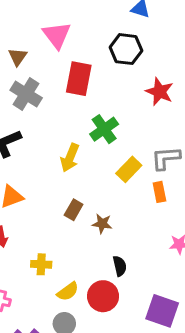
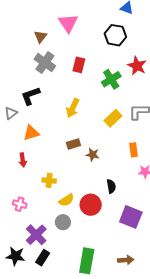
red rectangle: (79, 79) -> (79, 65), moved, size x0.7
green cross: (104, 129) -> (111, 79), moved
orange rectangle: (159, 192) -> (134, 150), moved
brown rectangle: (74, 210) -> (73, 144), turned 40
black semicircle: (120, 266) -> (111, 186), moved

